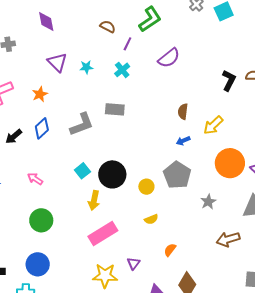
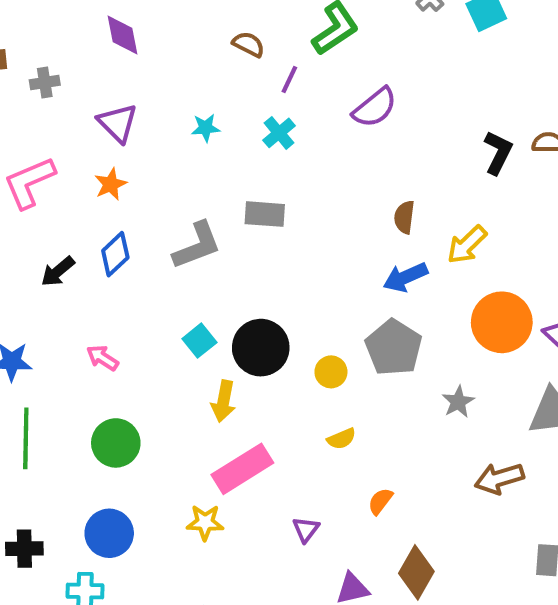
purple triangle: (57, 62) -> (118, 123), moved
blue arrow: (183, 141) -> (405, 277), size x1.5
yellow star: (105, 276) -> (205, 522), moved, size x0.7

